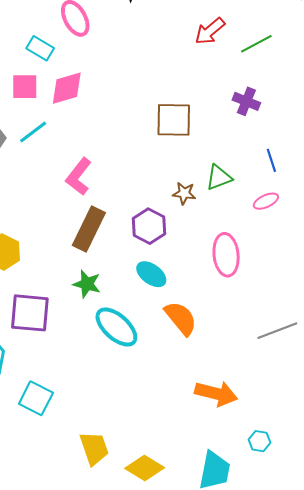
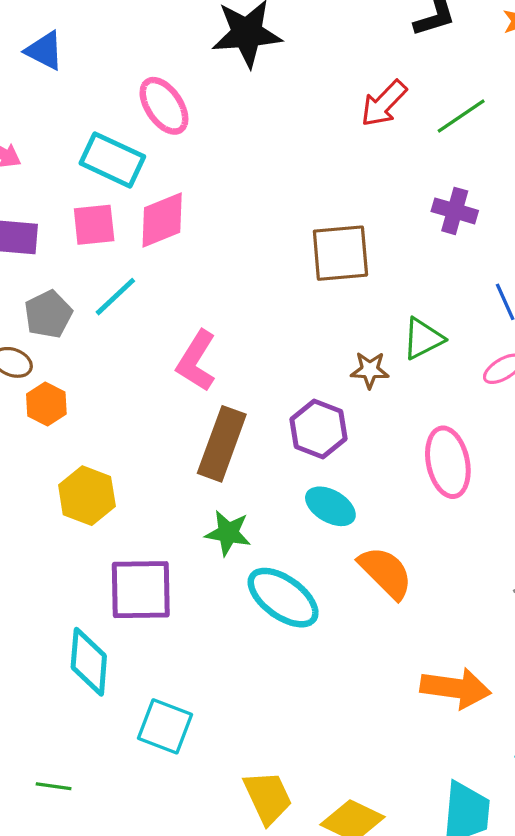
cyan rectangle: (40, 48) -> (112, 160), size x1.4

